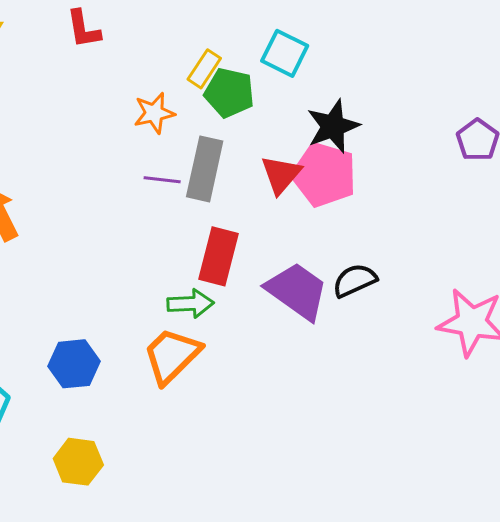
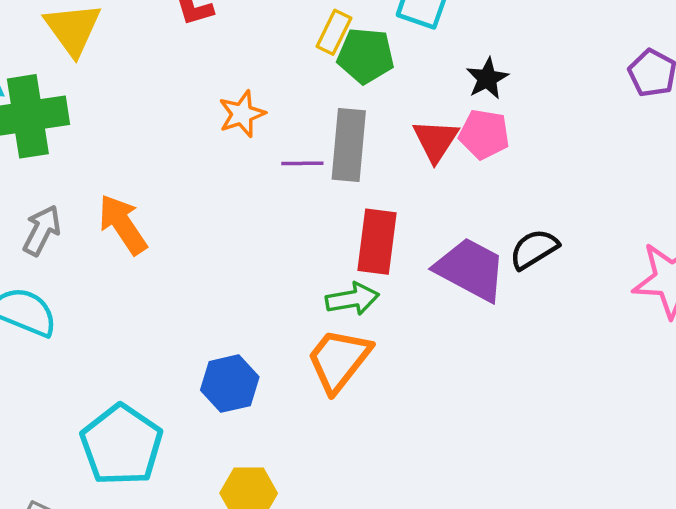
orange star: (154, 113) -> (242, 114), moved
black star: (333, 126) -> (487, 78), size x0.7
pink pentagon: (324, 175) -> (484, 134), size x0.7

